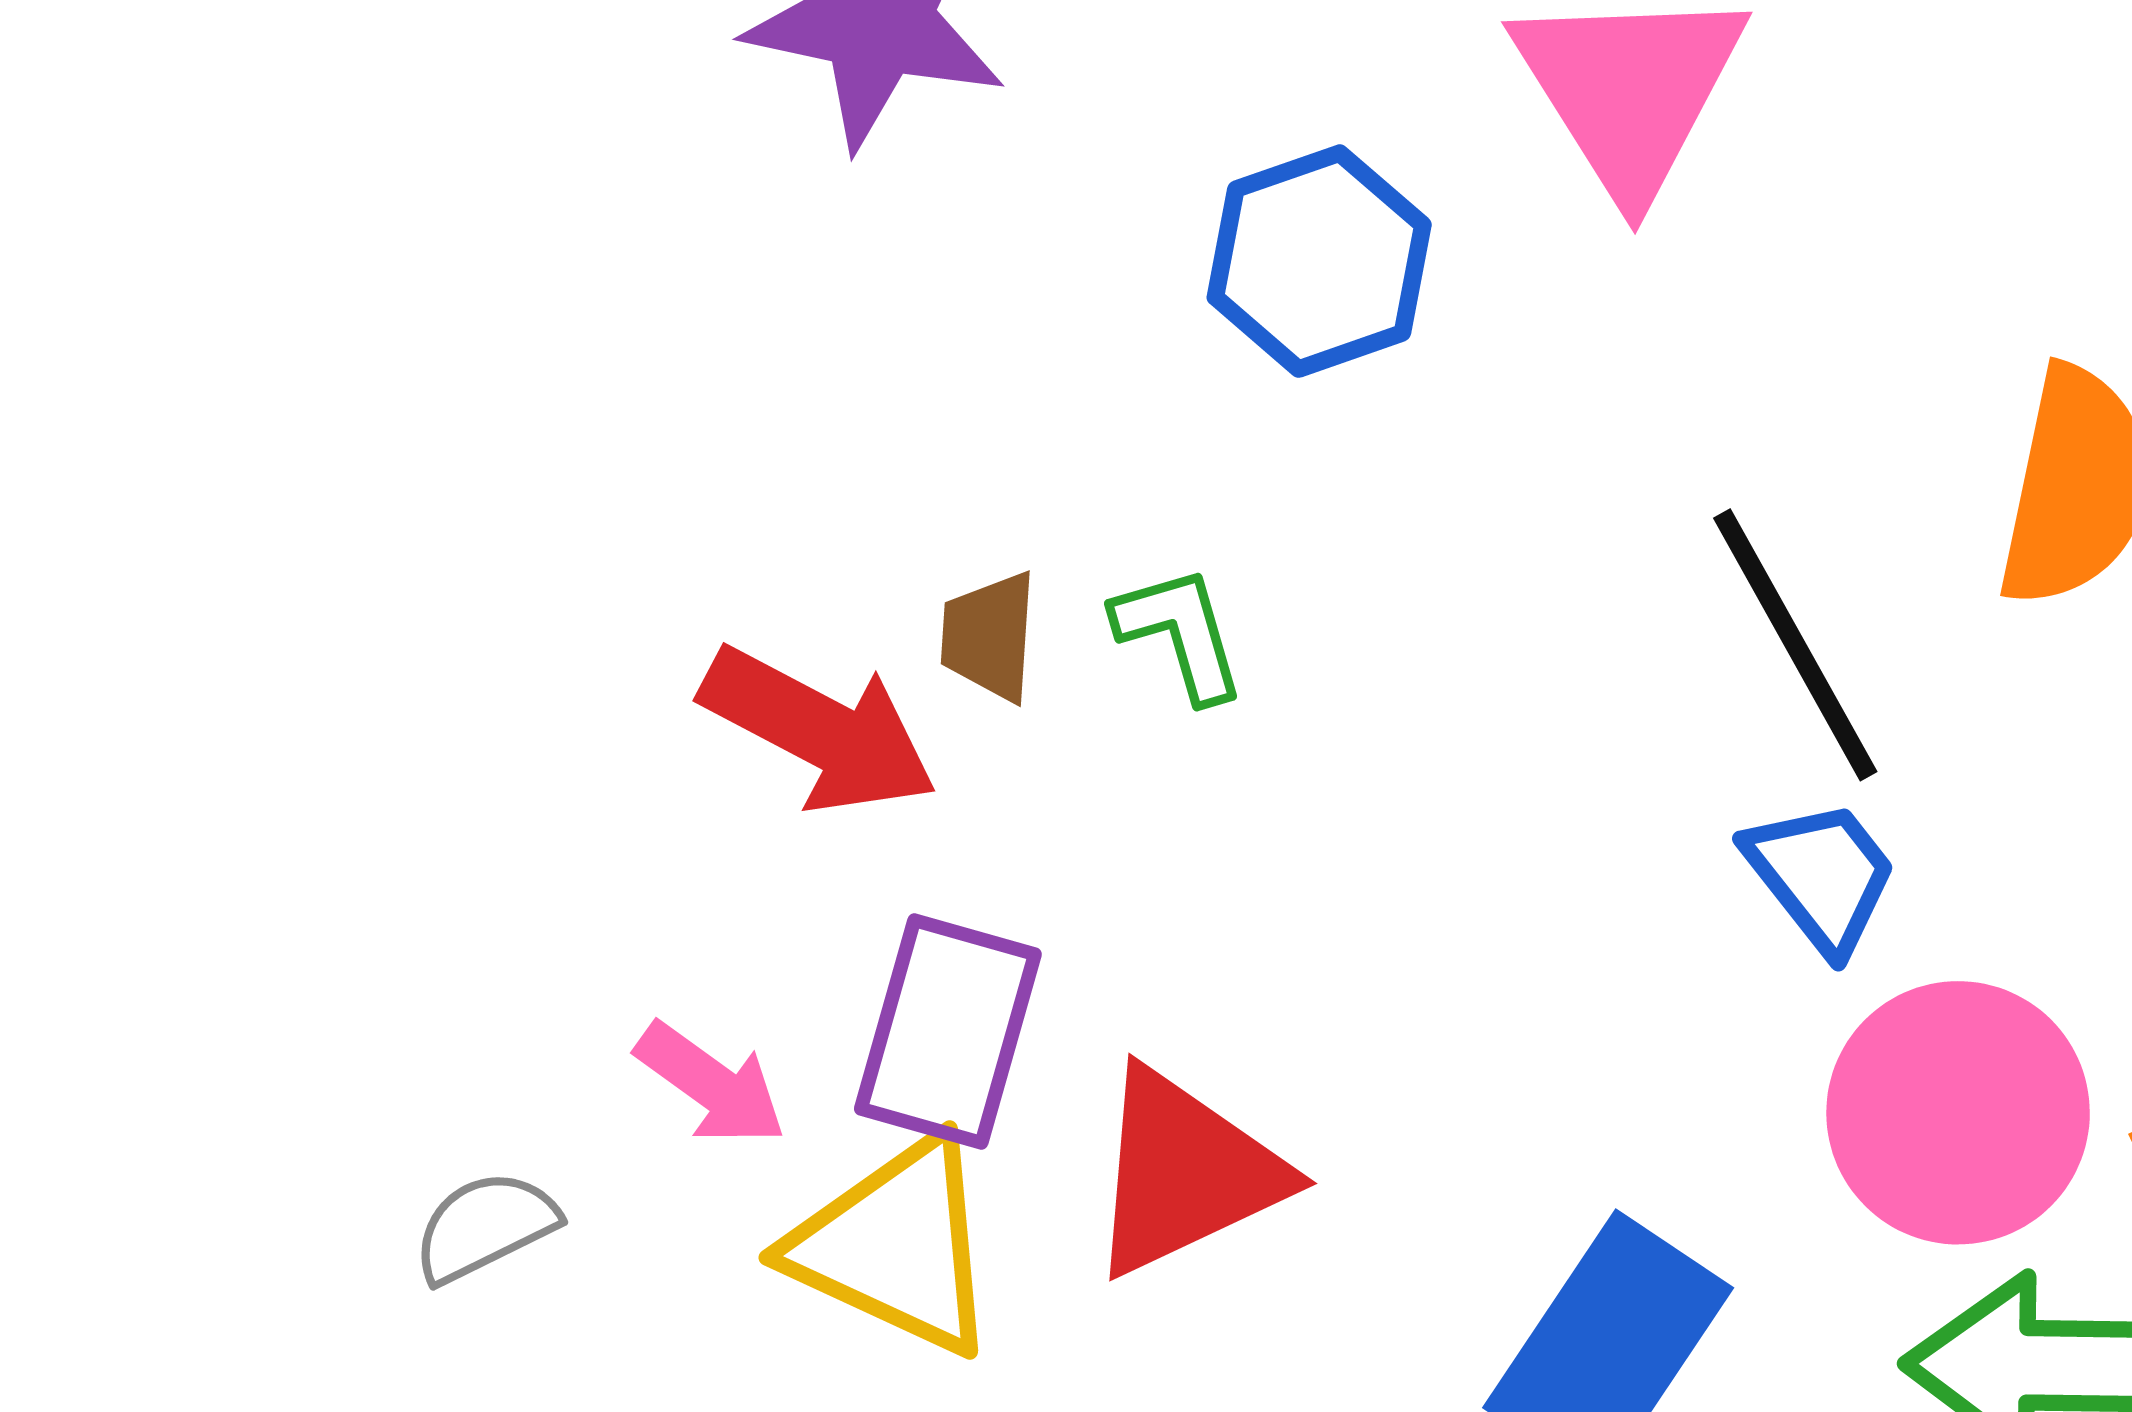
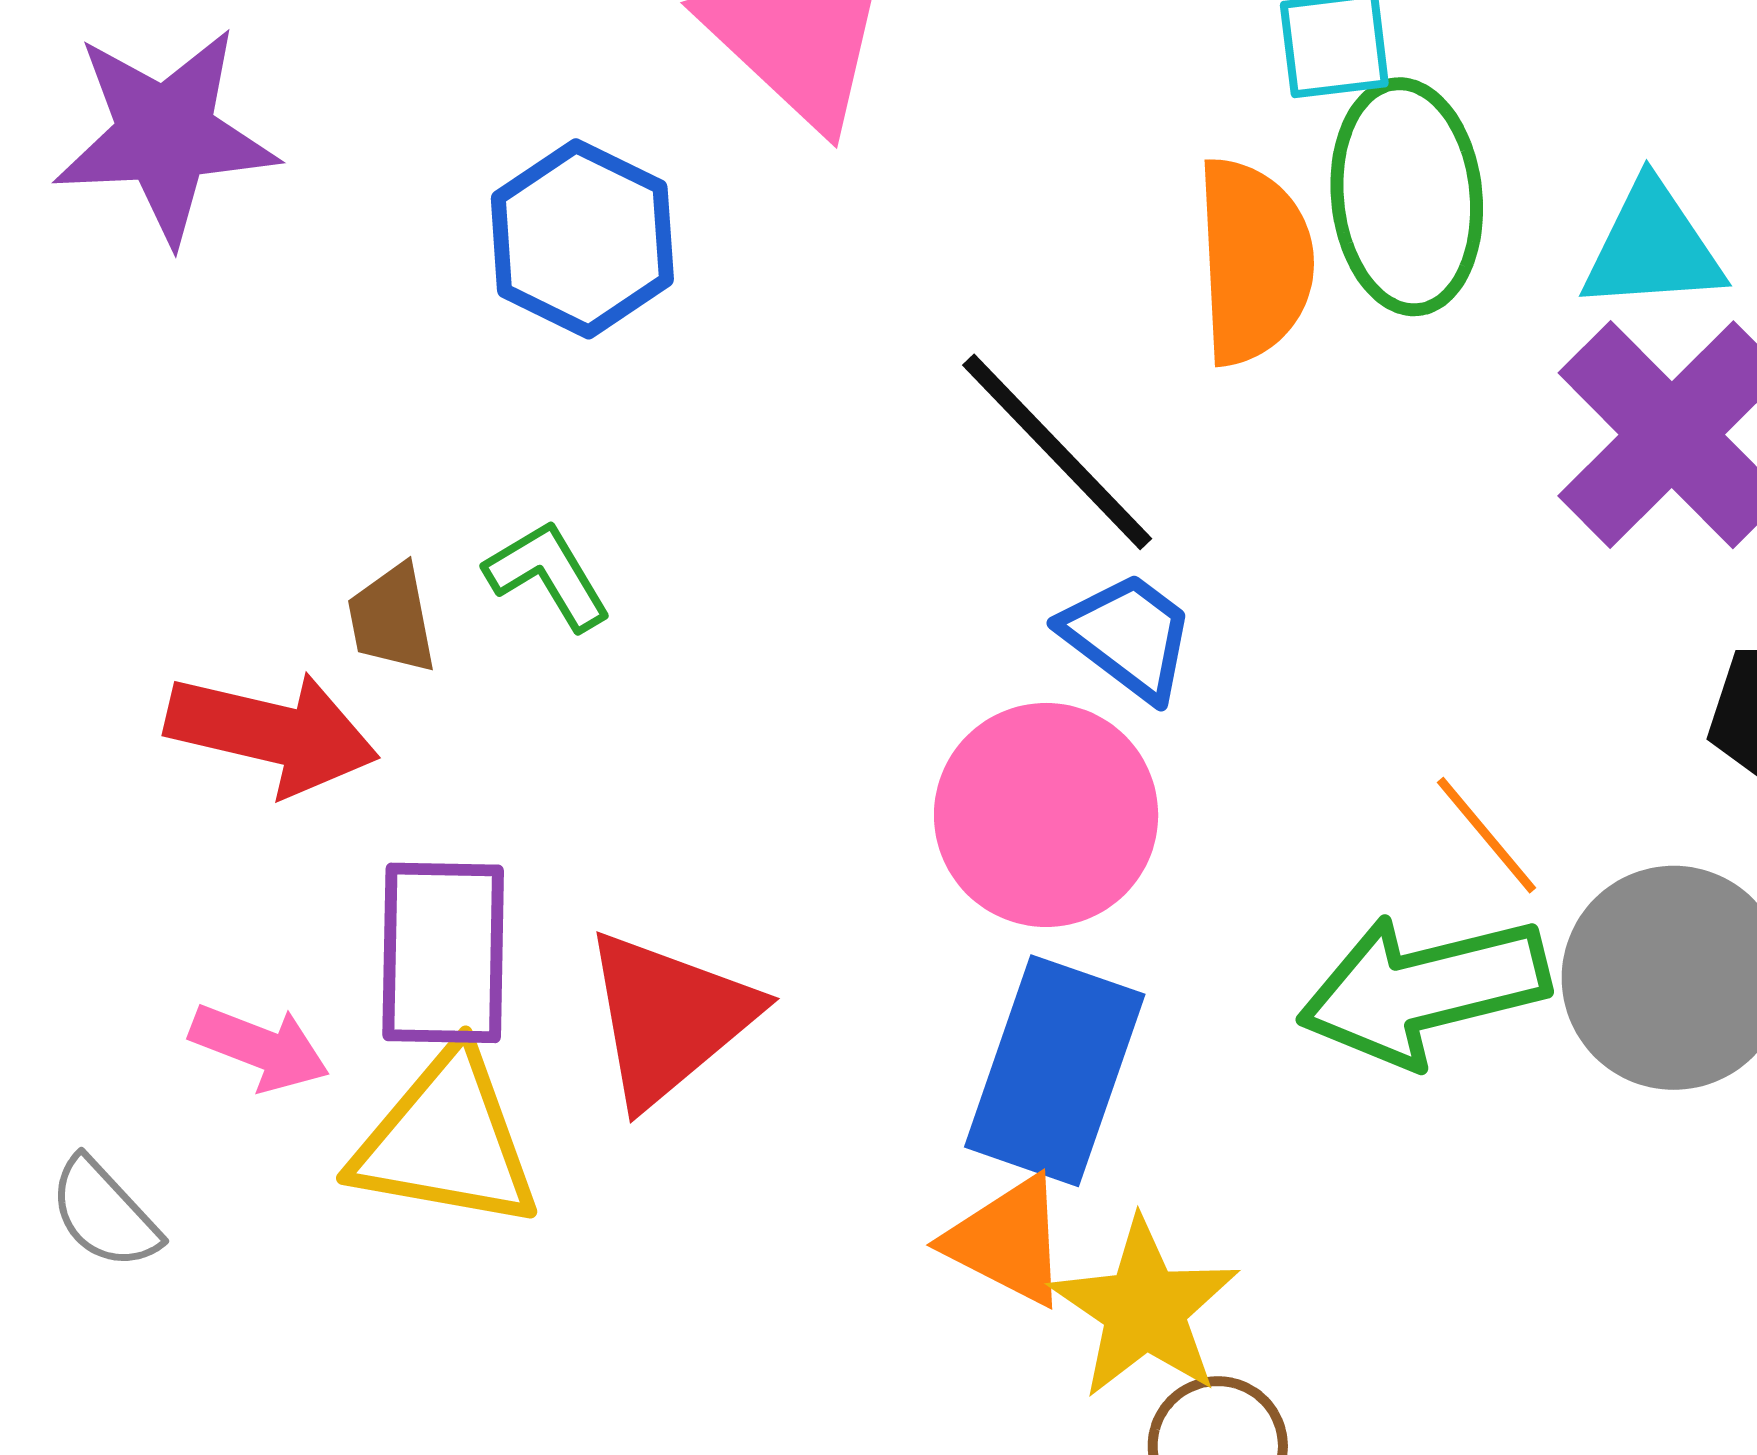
pink circle: (1958, 1113) -> (1046, 815), moved
gray semicircle: (485, 1227) -> (104, 1213), turned -92

